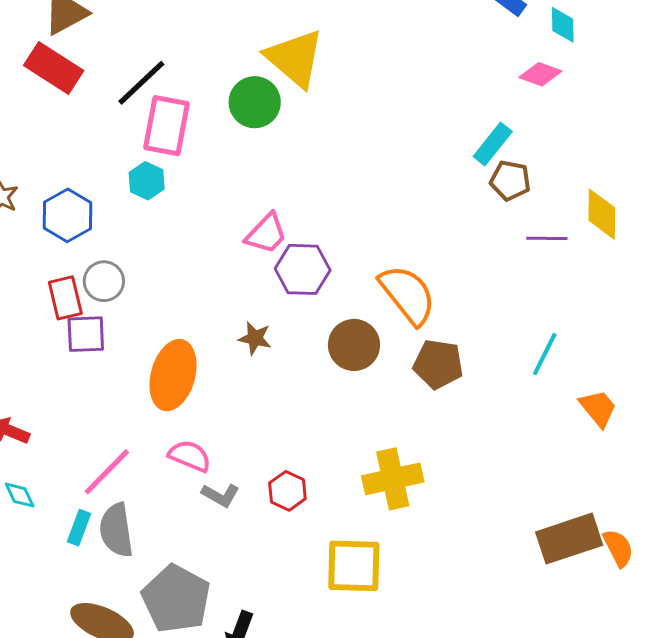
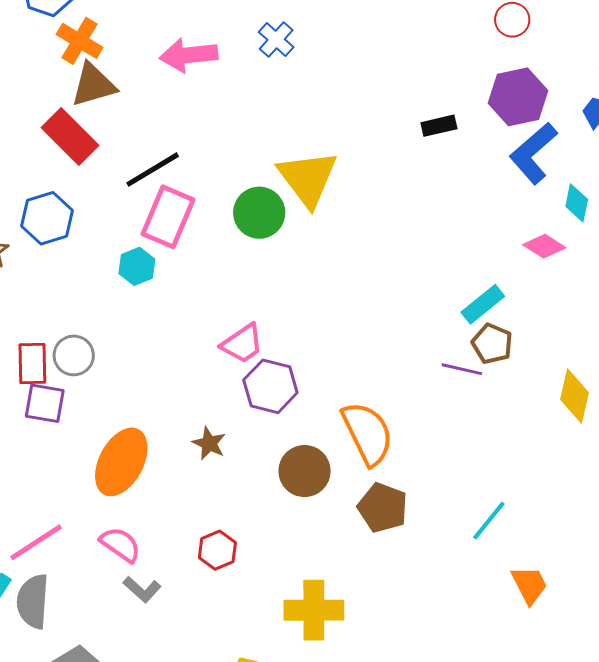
blue hexagon: (68, 215) -> (47, 218), moved
purple line: (547, 238) -> (462, 369), moved
red hexagon: (287, 491) -> (217, 550), moved

